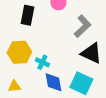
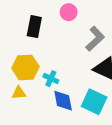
yellow triangle: (14, 86) -> (19, 93), moved

